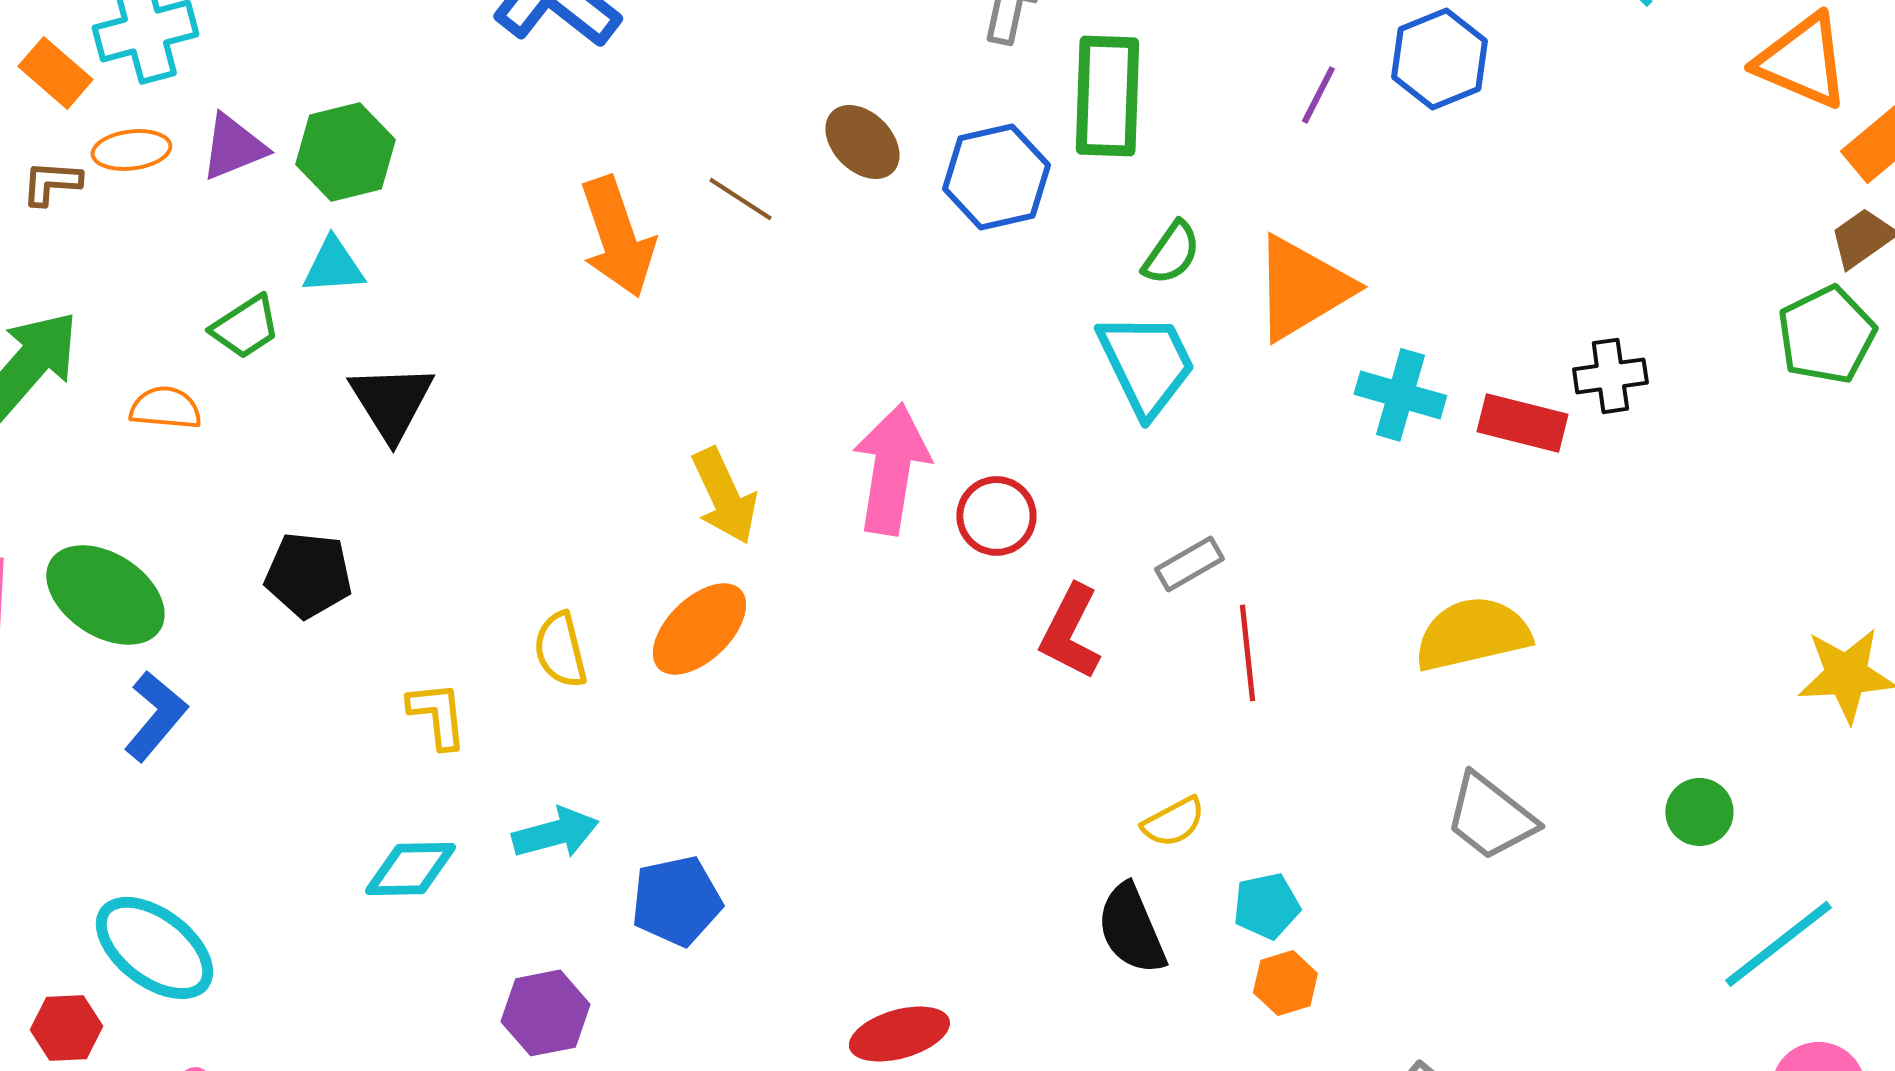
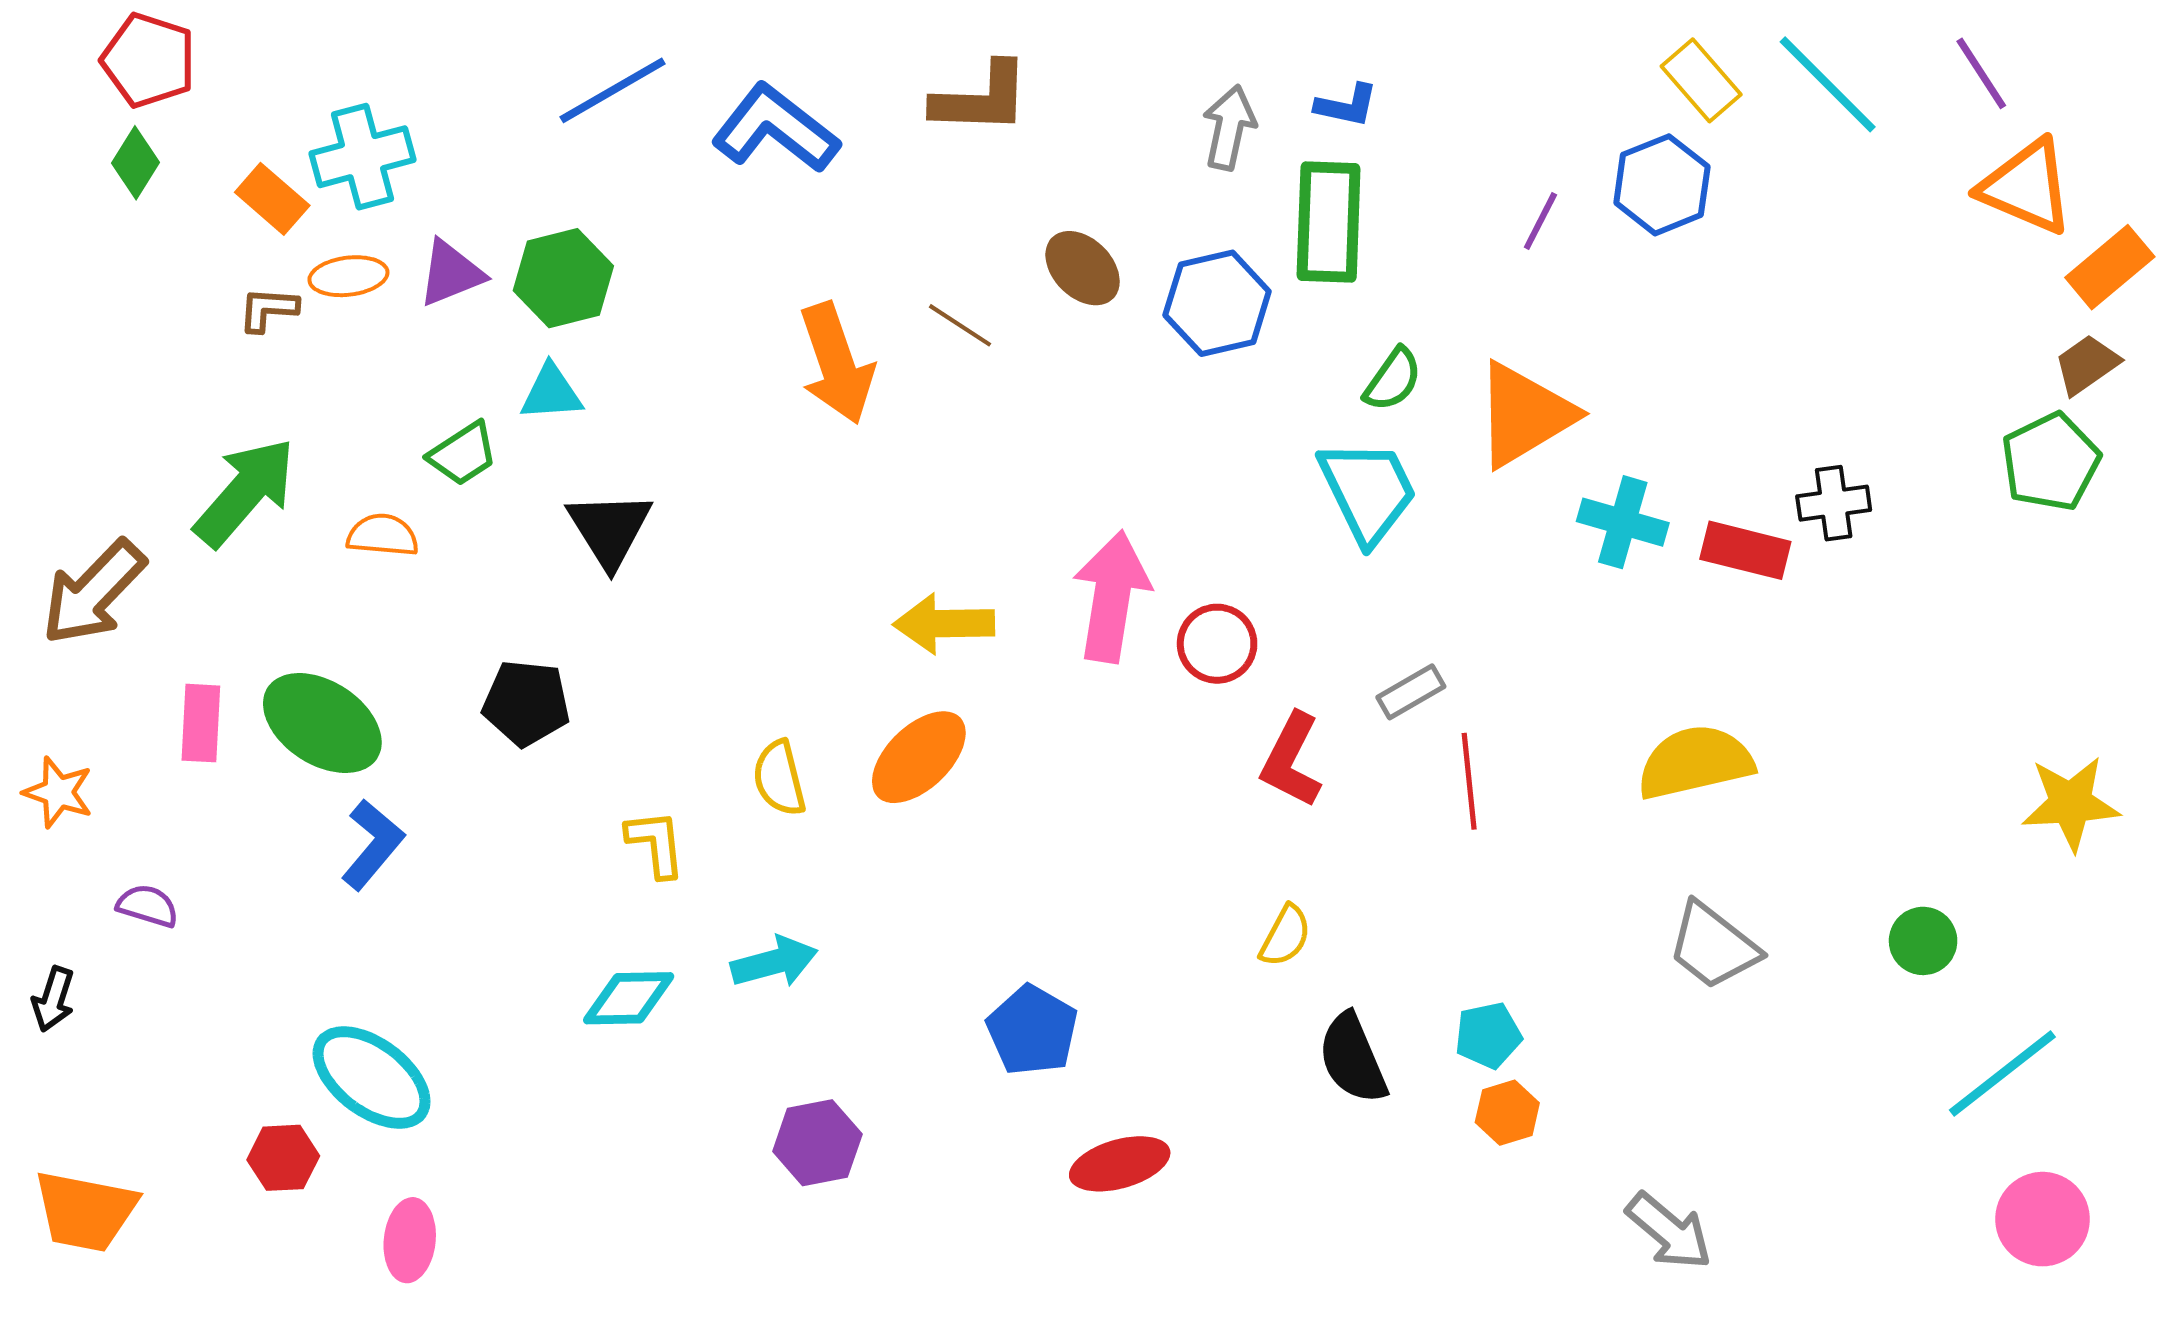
yellow arrow: (724, 496) -> (944, 624), turned 114
yellow semicircle: (1173, 822) -> (1285, 936), moved, turned -34
blue pentagon: (676, 901) -> (1032, 1030), moved, turned -30
purple hexagon: (545, 1013) -> (817, 1143), moved

